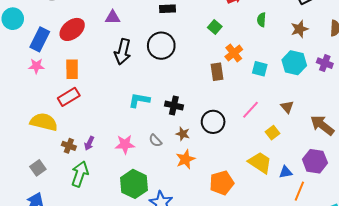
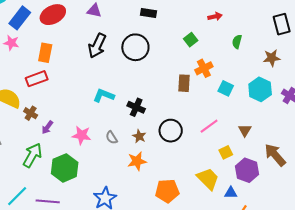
brown cross: (69, 146) -> (31, 113), moved
purple hexagon: (315, 161) -> (247, 170), moved
green hexagon: (134, 184) -> (65, 168), moved

